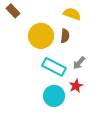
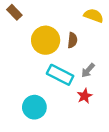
yellow semicircle: (72, 14) -> (94, 16), moved
cyan circle: (54, 96) -> (34, 107), moved

